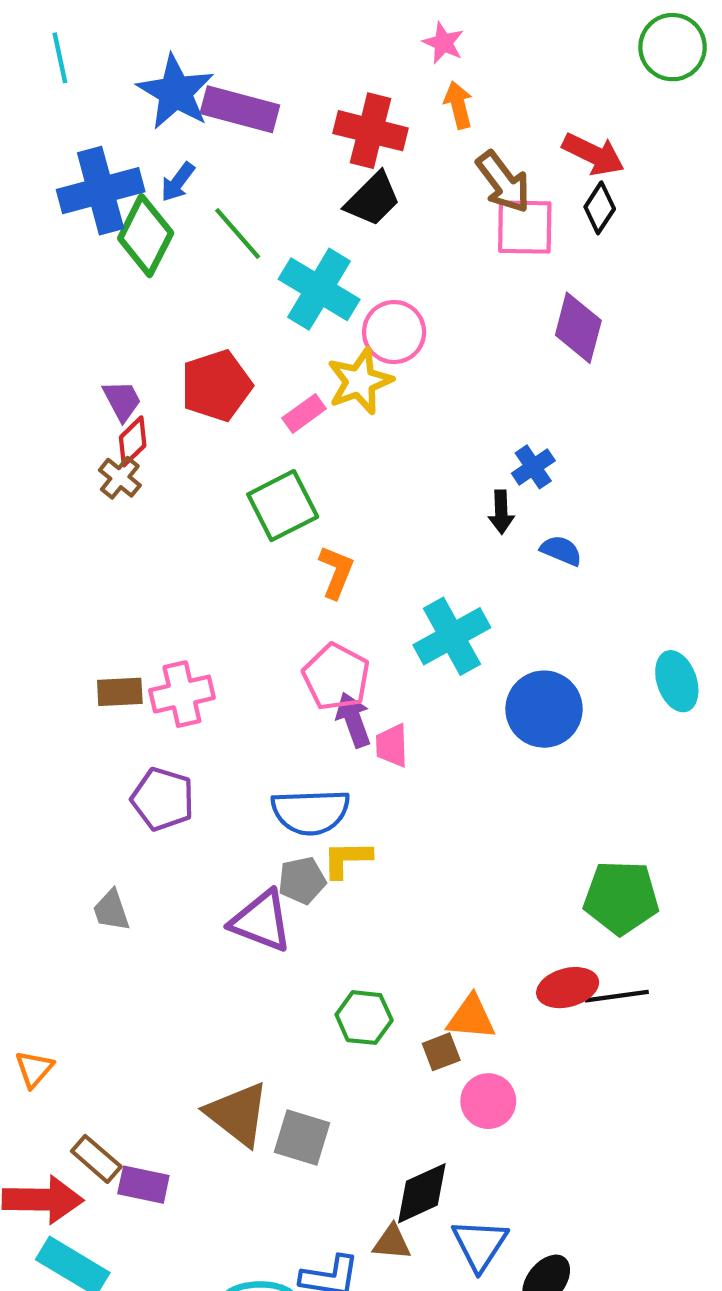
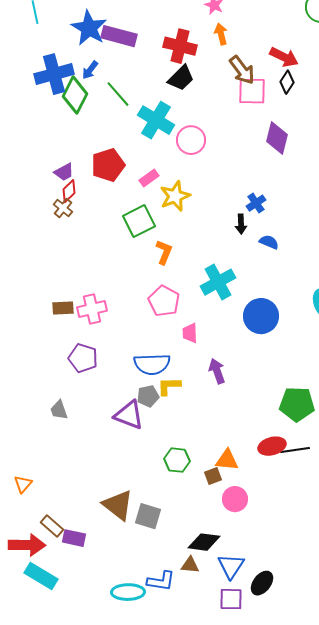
yellow star: (360, 381) -> (175, 196), moved
purple trapezoid: (122, 401) -> (64, 172), turned 90
purple arrow: (353, 720) -> (217, 371), moved
black diamond: (422, 1193) -> (204, 542), turned 32

